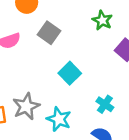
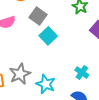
cyan square: (70, 73) -> (48, 36), moved

